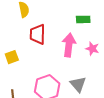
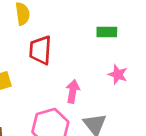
pink arrow: (69, 45) -> (73, 91), moved, size x0.7

